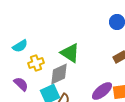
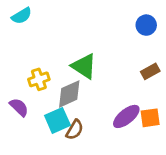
cyan semicircle: (20, 46) -> (22, 16), moved

